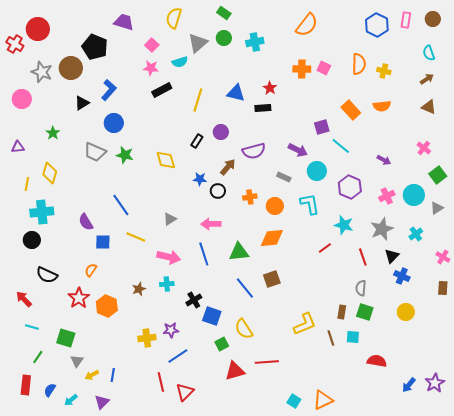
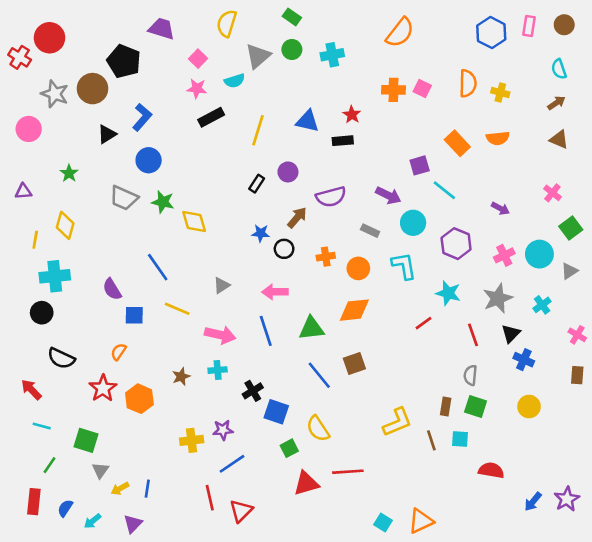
yellow diamond: (166, 160) -> (194, 221), moved

